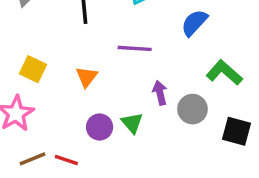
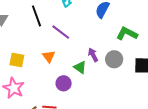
purple line: (135, 48) -> (61, 32), moved, turned 48
green triangle: (132, 123) -> (80, 67), moved

